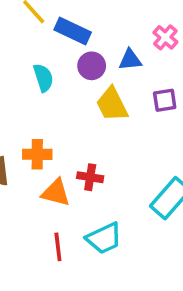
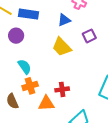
purple circle: (92, 66) -> (16, 36), moved
cyan semicircle: (43, 78) -> (25, 67), moved

